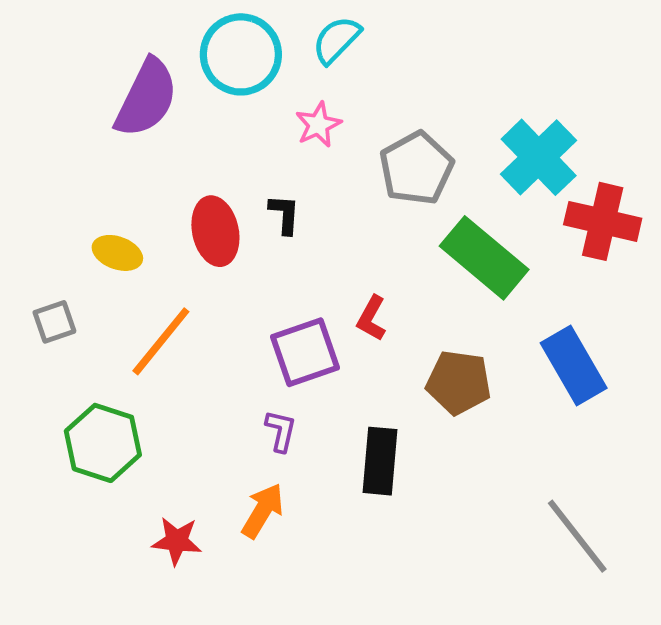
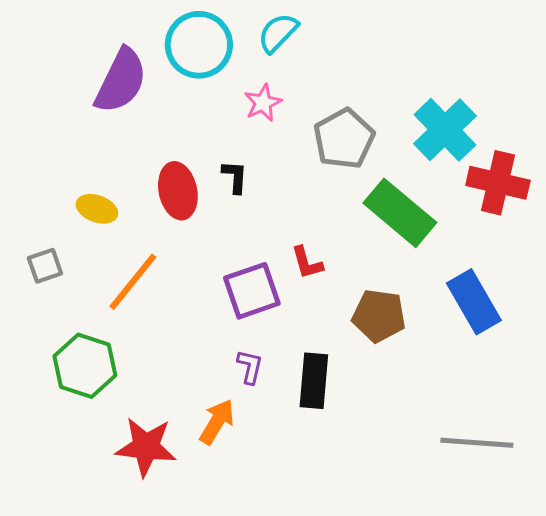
red L-shape: (372, 318) -> (307, 263), turned -45
purple L-shape: (281, 431) -> (250, 367), moved
gray line: (577, 536) -> (477, 443), turned -48
red star: (177, 541) -> (146, 447), size x1.5

